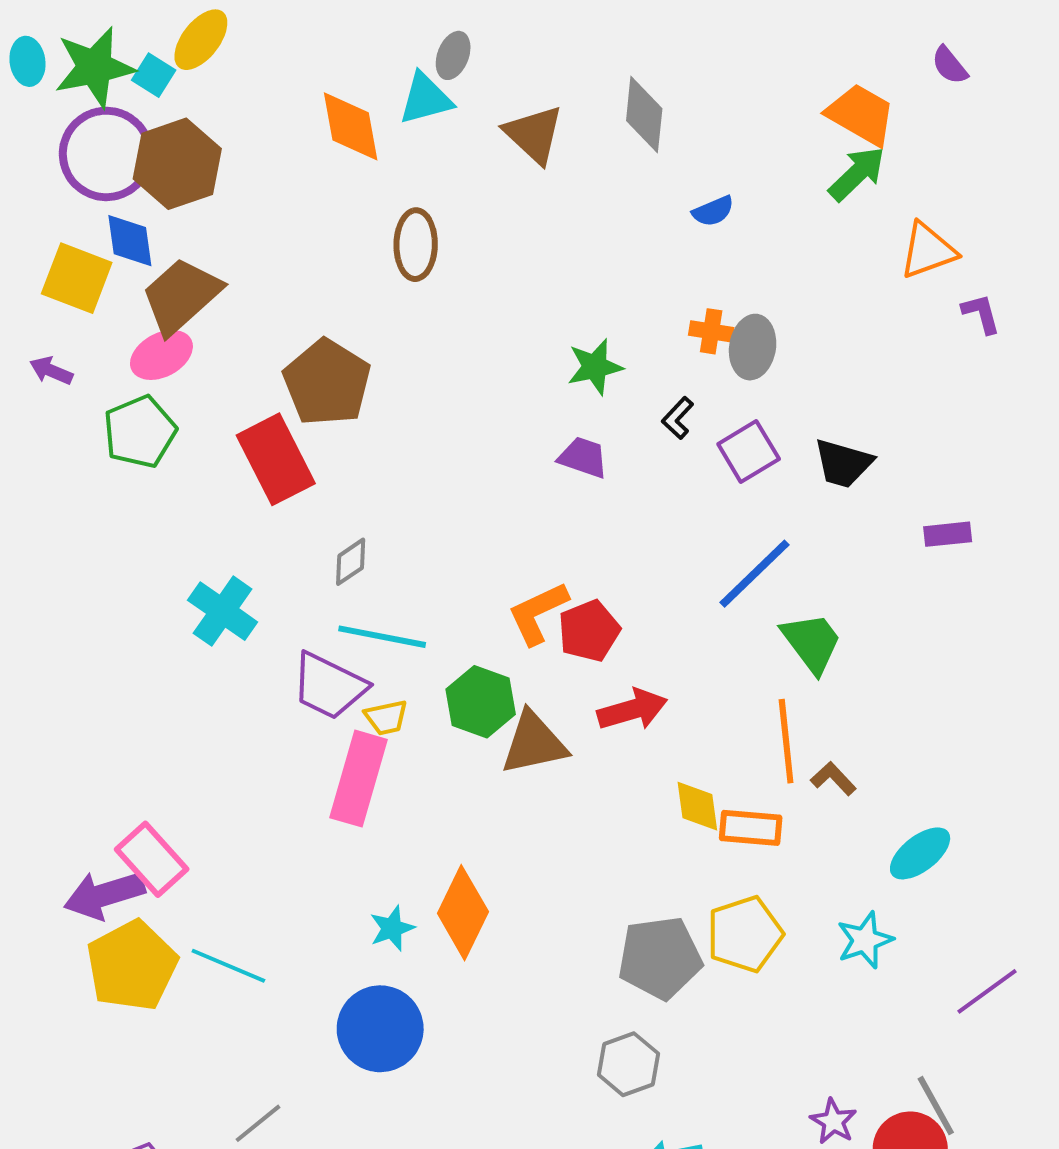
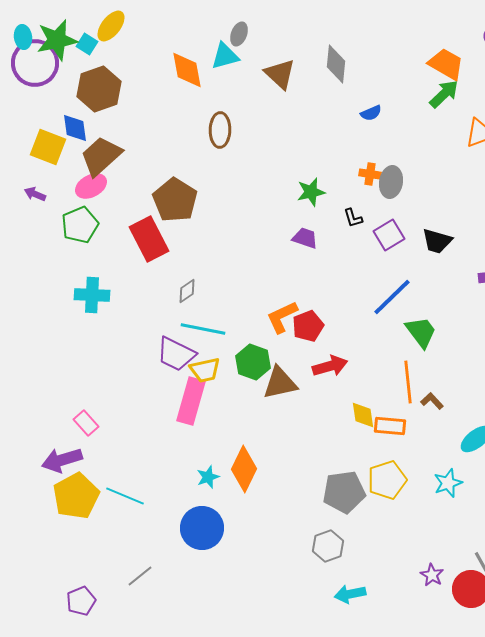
purple circle: (106, 154) -> (35, 63), moved
black L-shape: (678, 418) -> (353, 218), turned -60
cyan cross: (223, 611) -> (92, 295), moved, turned -32
yellow trapezoid: (386, 717) -> (205, 370), size x1.4
pink rectangle: (152, 859) -> (86, 423), moved, size x0.7

